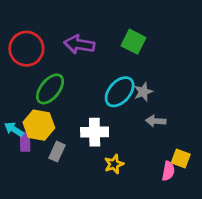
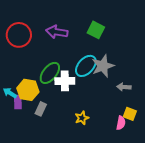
green ellipse: (50, 89) -> (50, 73), moved
gray star: (143, 92) -> (103, 66), size x1.6
gray arrow: (156, 121) -> (124, 87), moved
white cross: (95, 132) -> (65, 81), moved

